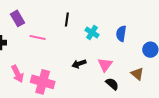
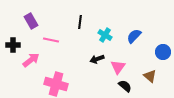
blue semicircle: (121, 34) -> (134, 36), turned 35
black arrow: (79, 64) -> (97, 59), moved
pink arrow: (18, 74) -> (31, 60), moved, turned -102

